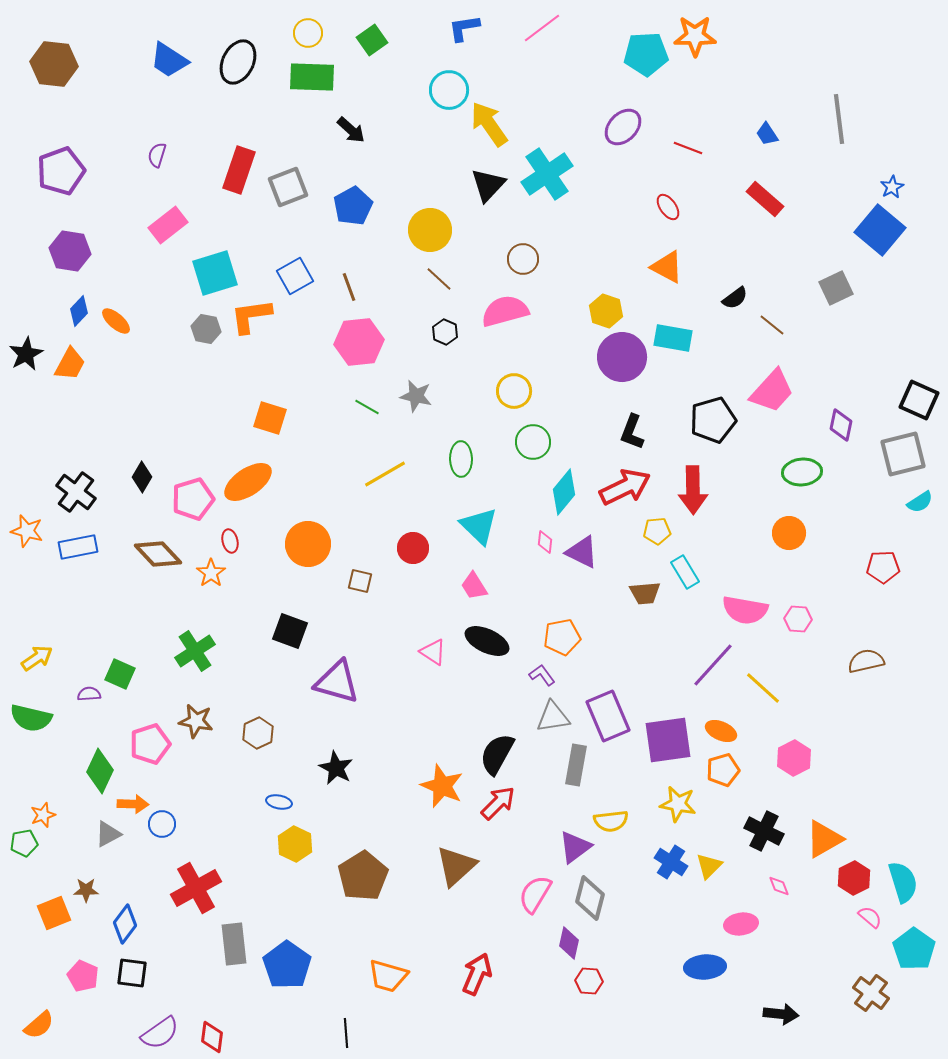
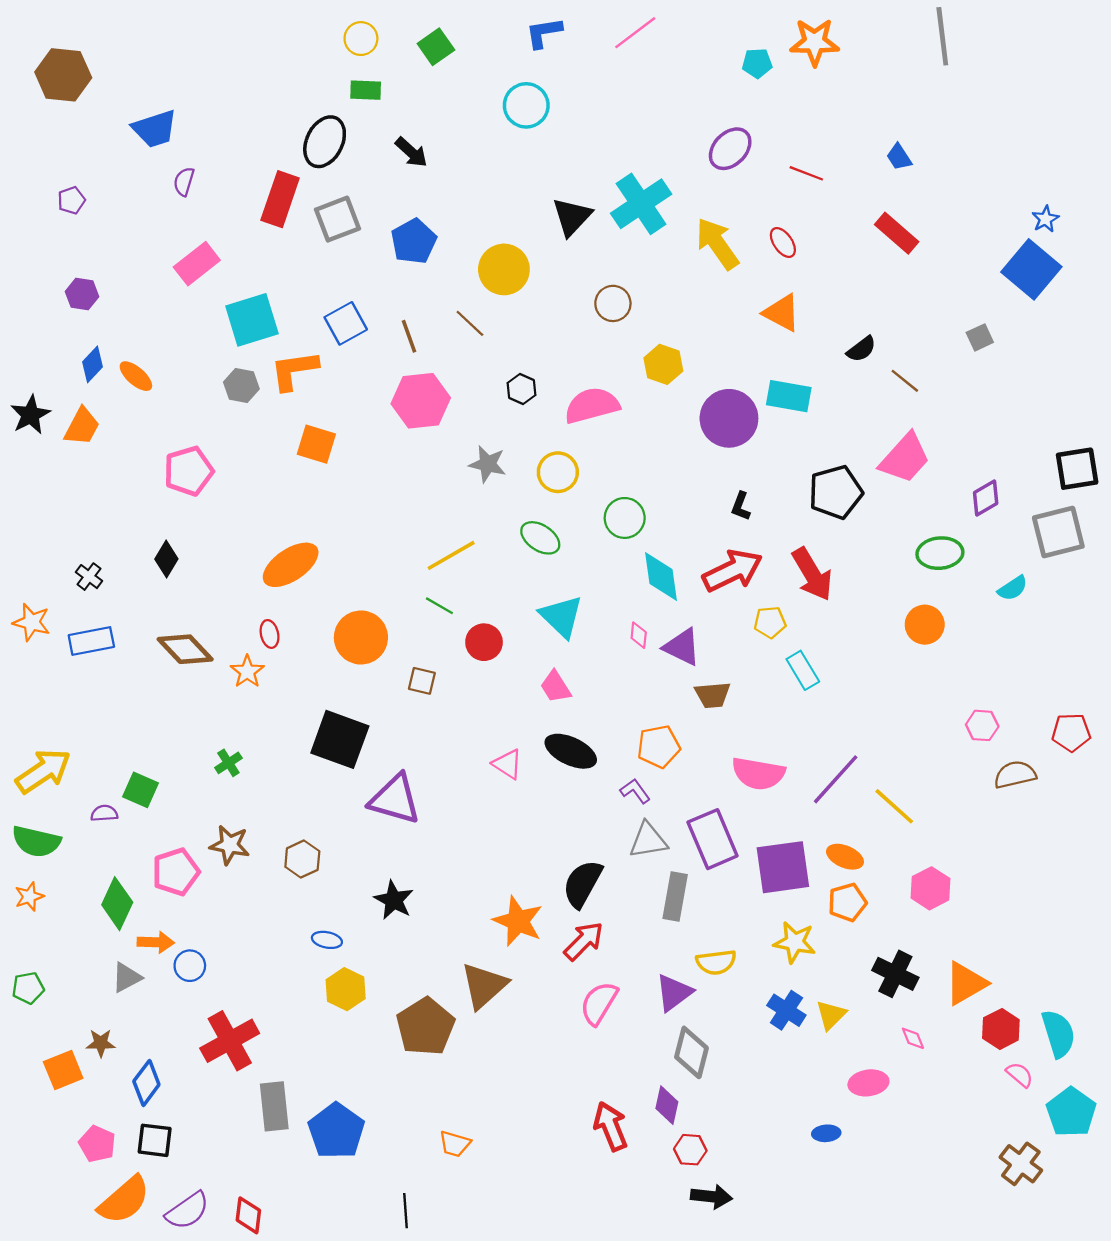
cyan pentagon: (646, 54) -> (757, 63), size x0.6
blue trapezoid: (169, 60) -> (155, 129), moved, turned -51
black ellipse: (238, 62) -> (325, 142), moved
green rectangle: (312, 77) -> (366, 90), size x0.6
gray line: (839, 119) -> (942, 36), moved
yellow arrow: (489, 124) -> (717, 244), moved
purple pentagon: (61, 171) -> (71, 200), size x0.5
purple hexagon: (70, 251) -> (82, 294), size x0.7
brown line: (439, 279) -> (470, 323), moved
gray square: (836, 288) -> (980, 337), size x0.7
pink semicircle: (505, 311) -> (592, 405), moved
yellow hexagon: (606, 311) -> (663, 364), moved
yellow circle: (514, 391) -> (558, 472), moved
black square: (919, 400) -> (1077, 469), turned -33
green line: (367, 407) -> (439, 606), moved
orange square: (270, 418) -> (316, 444), moved
purple diamond: (841, 425) -> (986, 498), turned 48
black L-shape: (632, 432) -> (741, 506), size x0.7
green ellipse: (461, 459) -> (540, 538), turned -56
red arrow: (693, 490) -> (812, 574), turned -30
black cross: (76, 492) -> (89, 577), size x0.6
cyan diamond: (564, 492) -> (661, 577), turned -48
pink pentagon: (193, 499) -> (189, 471), moved
cyan semicircle: (920, 502) -> (1013, 588), moved
red pentagon: (883, 567) -> (1071, 732), moved
brown trapezoid: (645, 593) -> (713, 695), moved
pink semicircle: (745, 610) -> (758, 773), moved
pink hexagon: (798, 619) -> (982, 725), moved
black square: (290, 631) -> (340, 739), size x1.4
green cross: (195, 651) -> (228, 763), size x0.6
yellow arrow: (37, 658) -> (43, 771), size x1.5
orange star: (43, 815) -> (29, 897), moved
brown triangle: (456, 866) -> (484, 986), moved
pink semicircle: (535, 894) -> (599, 1003), moved
blue ellipse: (705, 967) -> (826, 1133), size x0.6
red arrow: (477, 974) -> (611, 1126), moved, turned -45
orange trapezoid: (388, 976) -> (455, 1144), size x0.7
black arrow: (781, 1014) -> (711, 1197), moved
orange semicircle: (39, 1025) -> (124, 1200), moved, size x1.5

